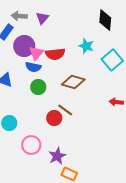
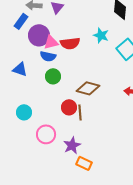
pink triangle: (36, 53) -> (51, 42), turned 35
brown diamond: (73, 82) -> (88, 88), moved
brown line: (65, 110) -> (80, 112), moved, turned 49

